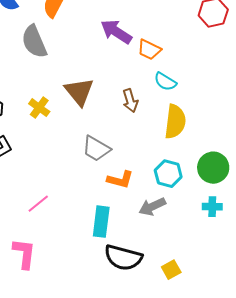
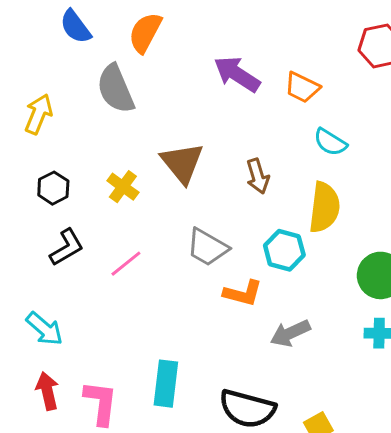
orange trapezoid: (149, 50) -> (302, 87), moved
cyan semicircle: (165, 82) -> (330, 142), moved
cyan hexagon: (168, 174) -> (284, 250), moved
pink line: (38, 204) -> (126, 264), moved
cyan rectangle: (101, 222) -> (166, 384), moved

